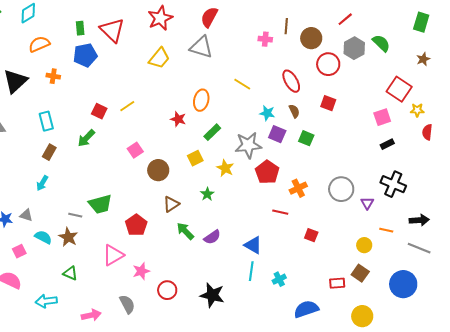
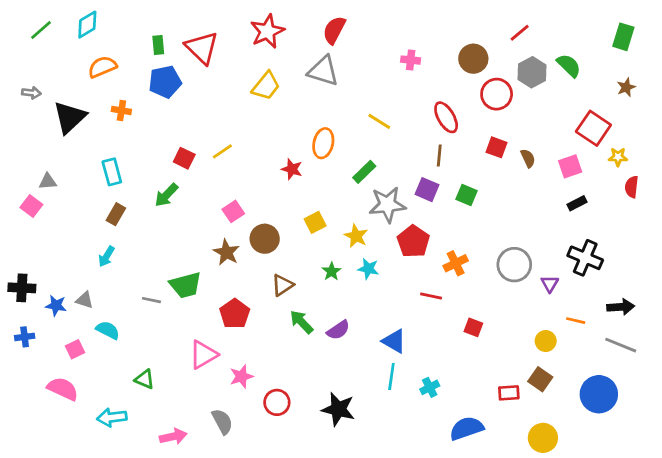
brown line: (286, 26) -> (439, 156), moved
brown semicircle: (294, 111) -> (528, 158), moved
cyan star: (267, 113) -> (368, 269), moved
green rectangle: (212, 132) -> (364, 172), moved
brown star: (68, 237) -> (226, 252), moved

